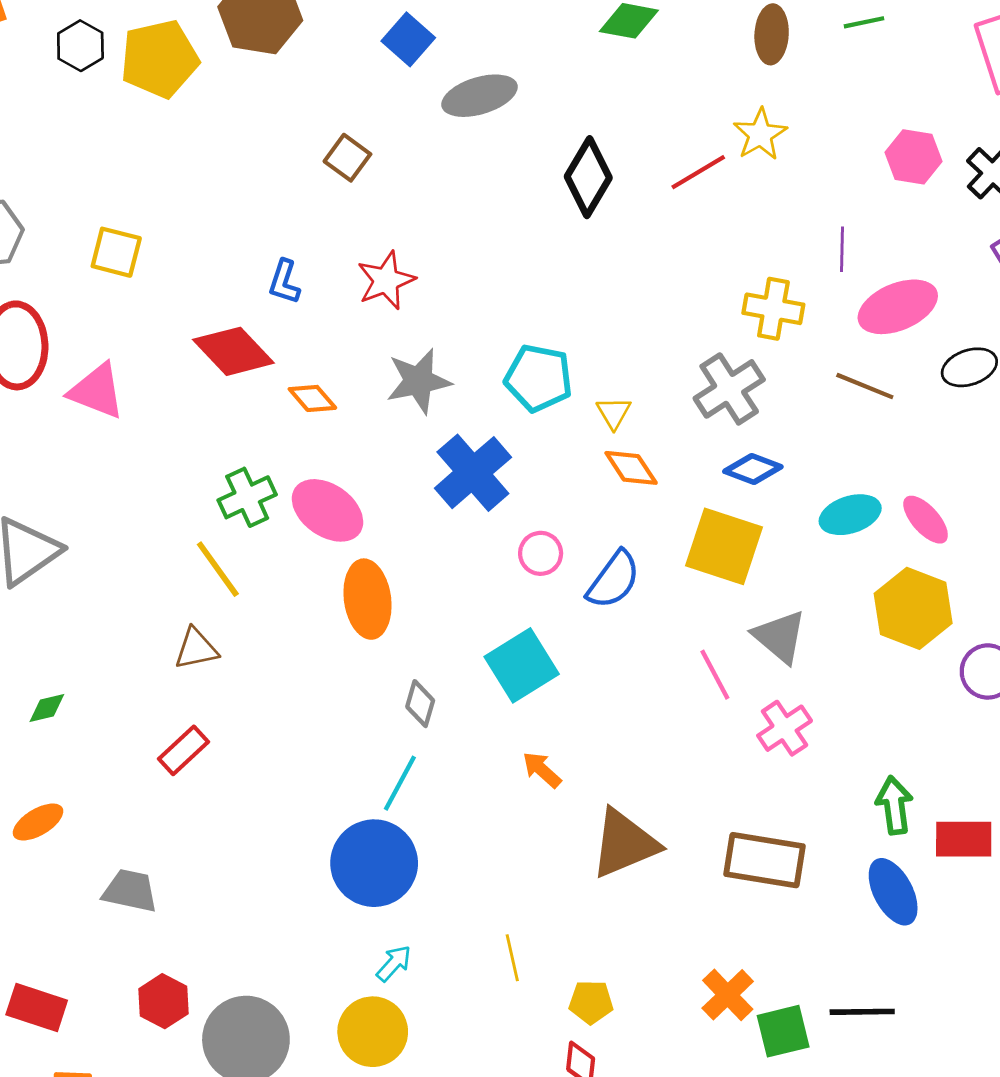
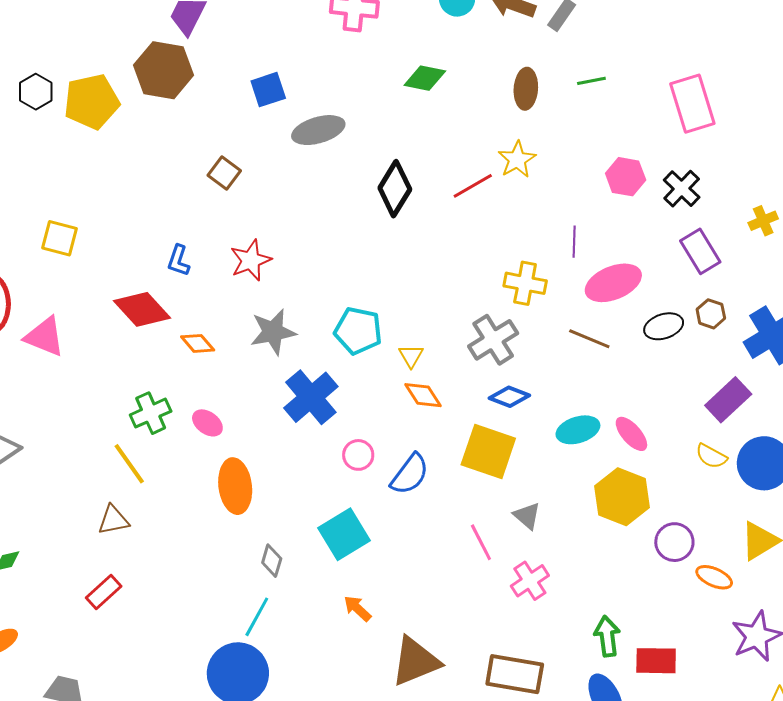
blue square: (408, 39) -> (268, 90), turned 30
pink ellipse: (327, 510) -> (207, 423), size x0.6
gray triangle: (780, 637) -> (527, 516), size x0.7

